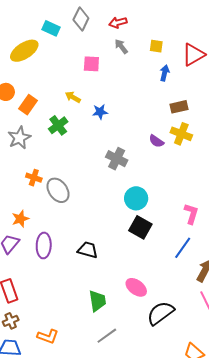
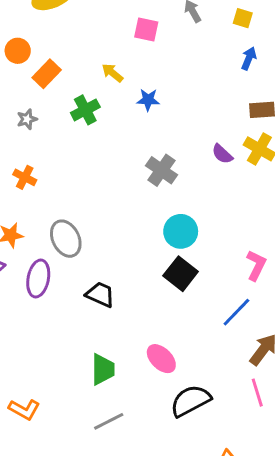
gray star: (19, 138) -> (27, 119), size x0.6
orange cross: (34, 178) -> (25, 177), moved
gray ellipse: (58, 190) -> (66, 239), moved

